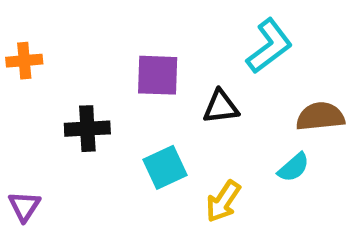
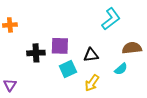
purple square: (158, 75) -> (60, 46), moved
black triangle: (221, 107) -> (91, 55), moved

